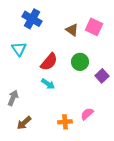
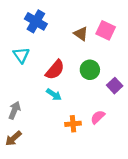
pink semicircle: (87, 114) -> (98, 117), moved
orange cross: (65, 122) -> (73, 124), moved
brown arrow: (24, 123) -> (13, 138), moved

